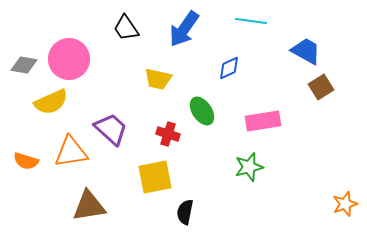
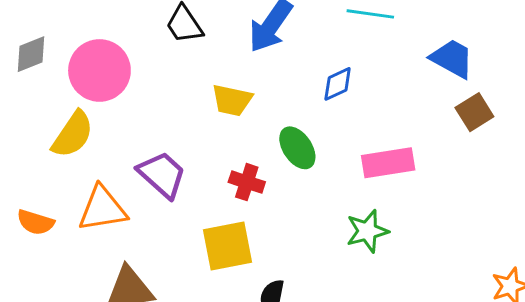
gray diamond: (24, 65) -> (31, 54), moved, turned -32
yellow semicircle: (51, 102) -> (73, 134), turned -32

